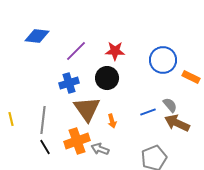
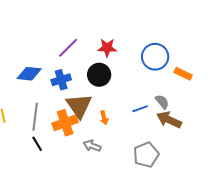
blue diamond: (37, 36) -> (29, 74), moved
orange cross: (77, 141) -> (65, 123), moved

